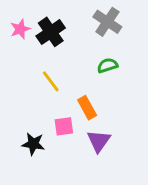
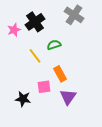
pink star: (20, 29) -> (14, 30), moved
green semicircle: (107, 65) -> (54, 45), moved

